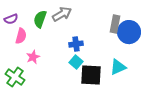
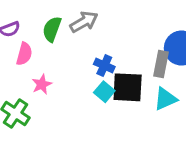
gray rectangle: (115, 24) -> (161, 64), moved
blue cross: (76, 44) -> (104, 65), turned 32
black square: (91, 75) -> (128, 87), moved

